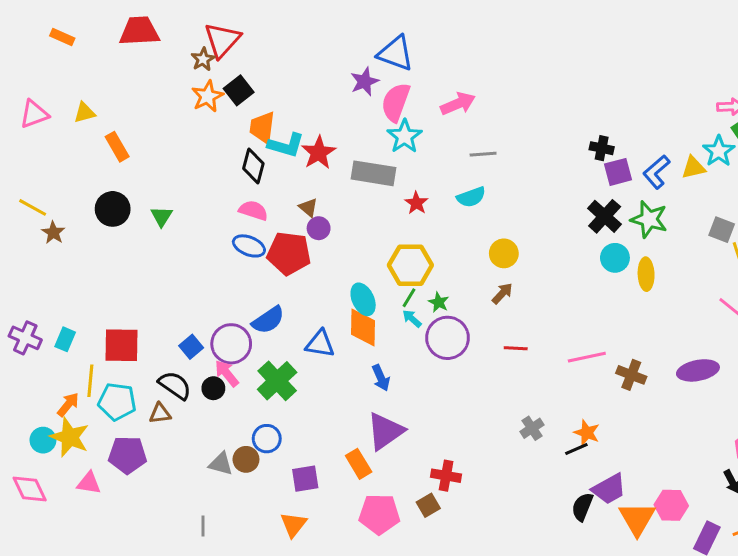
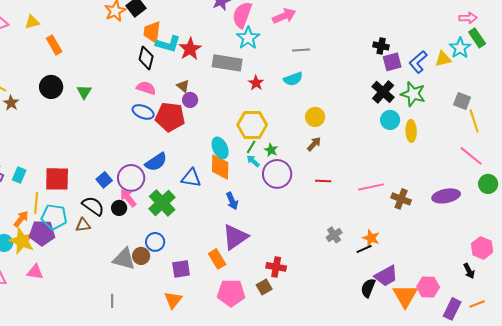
purple pentagon: (127, 455) -> (42, 233), moved
gray triangle: (221, 464) -> (124, 259), size x1.4

